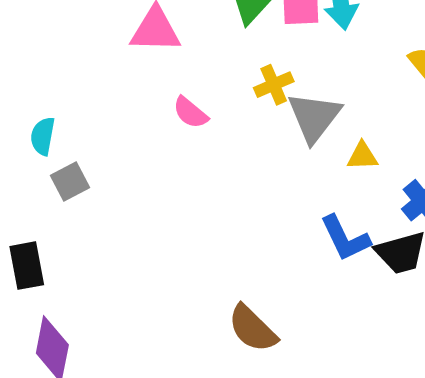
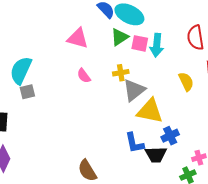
cyan semicircle: (43, 136) -> (21, 70), size x1.8
yellow triangle: (362, 156) -> (150, 111), size x2.0

